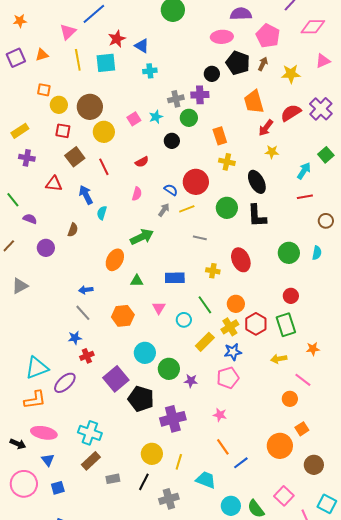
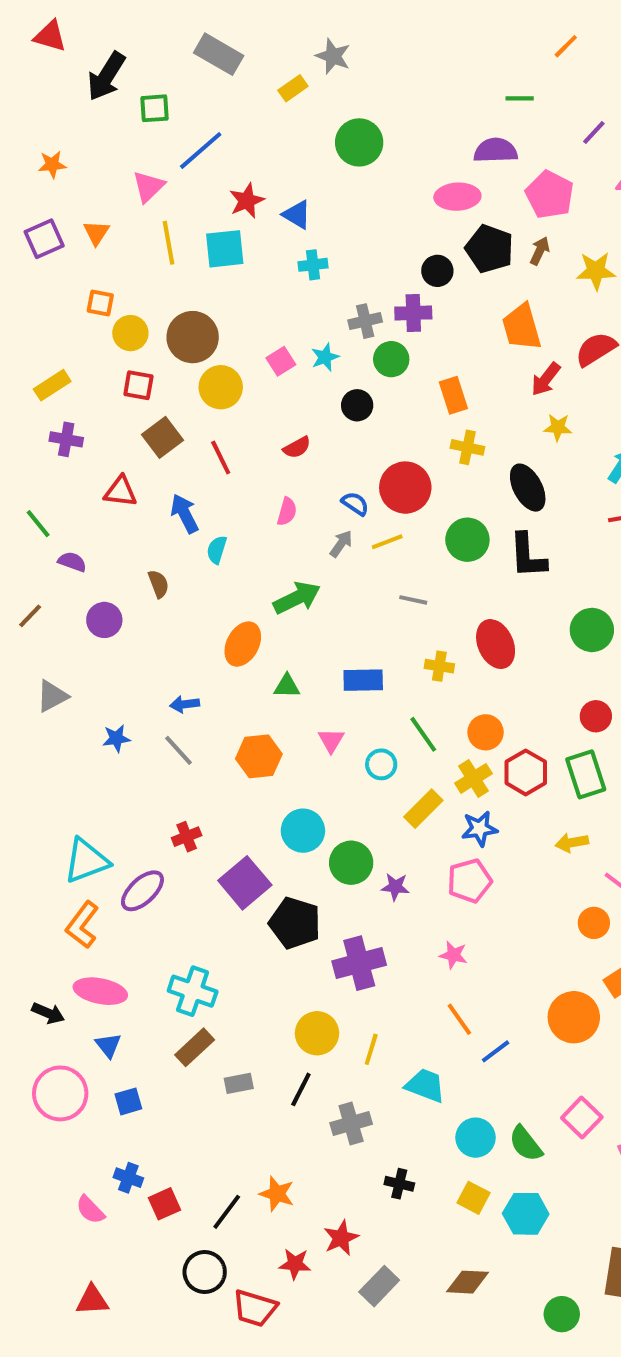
orange triangle: (42, 55) -> (96, 233), turned -40
brown semicircle: (73, 230) -> (159, 584), turned -40
blue star: (75, 338) -> (116, 738), moved
orange L-shape: (35, 400) -> (82, 925), turned 135

